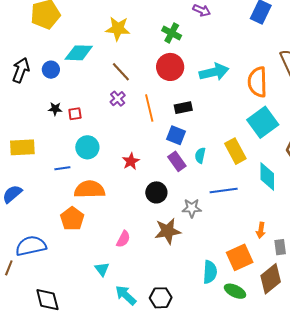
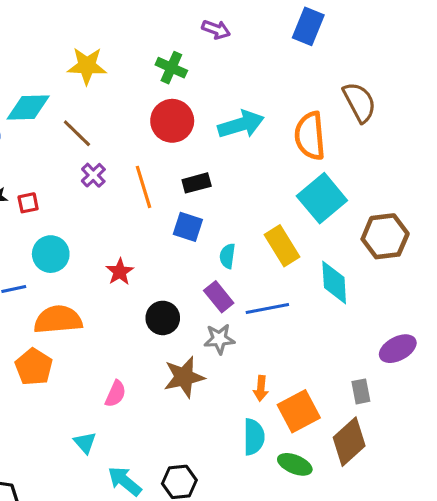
brown line: (121, 72) -> (77, 133), moved
purple rectangle: (177, 161) -> (219, 297), moved
orange arrow: (261, 230) -> (261, 388), moved

